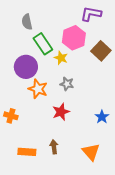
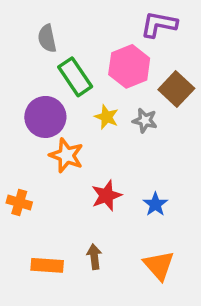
yellow star: (61, 58) -> (106, 117), moved
gray star: (67, 84) -> (145, 120), moved
blue star: (102, 117) -> (155, 204), moved

